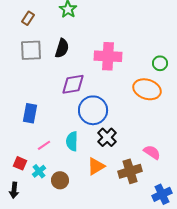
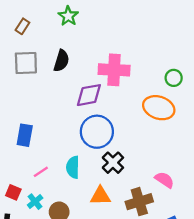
purple diamond: (73, 84) -> (89, 95), moved
orange triangle: (96, 166) -> (100, 196), turned 30

